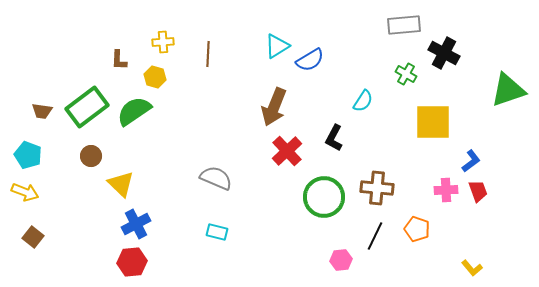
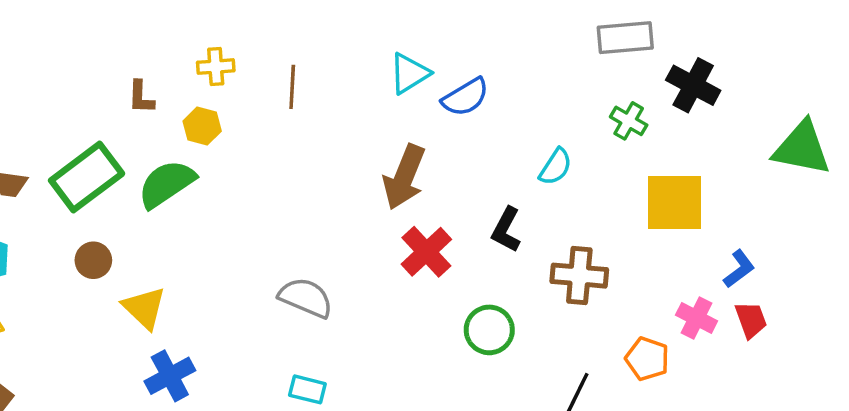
green triangle: (508, 90) -> (802, 148), turned 30
brown cross: (377, 188) -> (579, 276), moved
pink cross: (446, 190) -> (697, 318), turned 30
green circle: (324, 197) -> (489, 330), size x0.7
orange pentagon: (417, 229) -> (647, 359), moved

